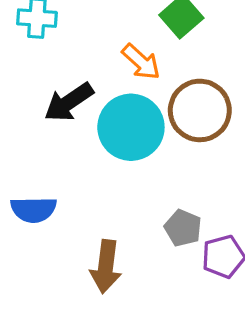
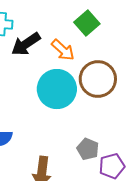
black arrow: (69, 102) -> (26, 44), moved

